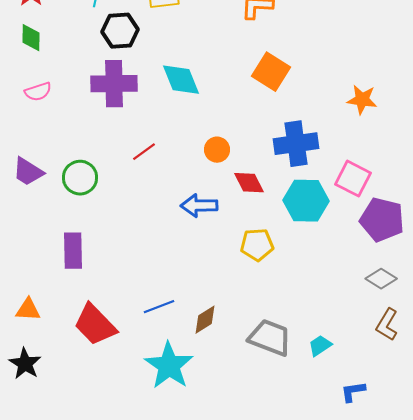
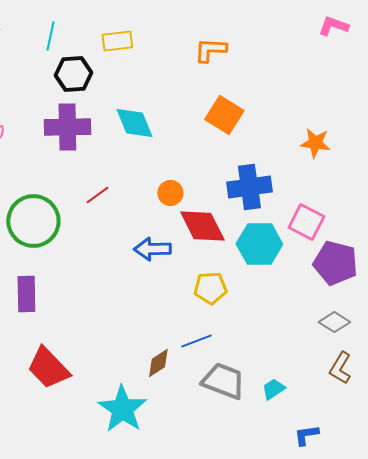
green circle: (80, 178) -> (33, 221), size x1.5
red diamond: (249, 183) -> (202, 226), size x1.5
blue line: (159, 307) -> (196, 341), moved

